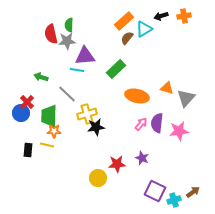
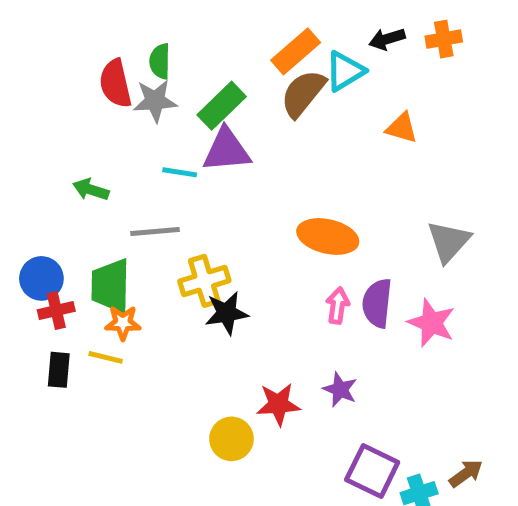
brown semicircle: (127, 38) -> (303, 93), size x1.5
purple triangle: (85, 56) -> (227, 150), moved
green rectangle: (116, 69) -> (222, 106), moved
orange triangle: (167, 88) -> (402, 128), moved
gray line: (67, 94) -> (155, 232), turned -48
red cross: (27, 102) -> (56, 311), moved, turned 32
pink arrow: (141, 124) -> (338, 306), turned -32
pink star: (179, 131) -> (431, 323), turned 30

